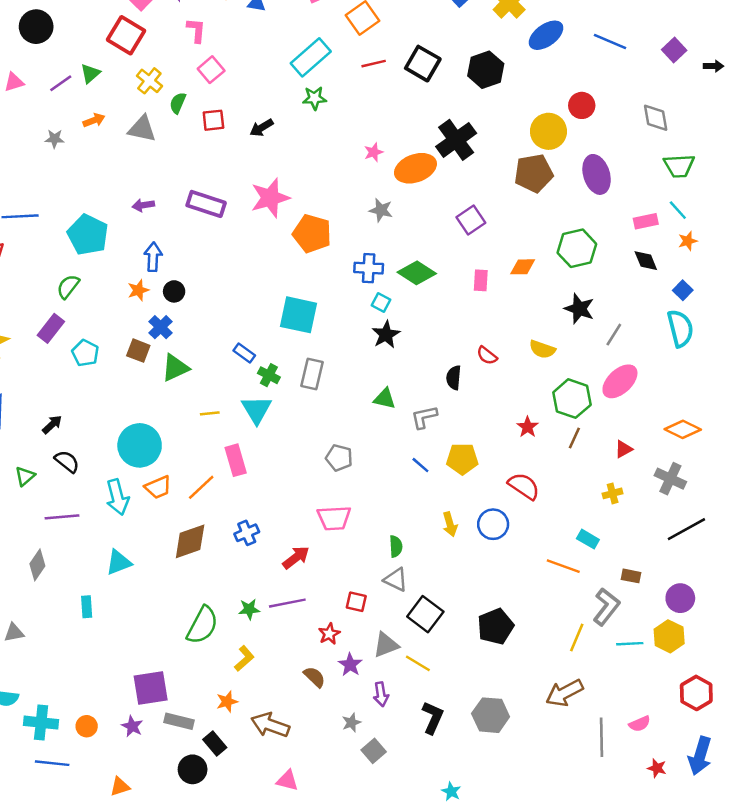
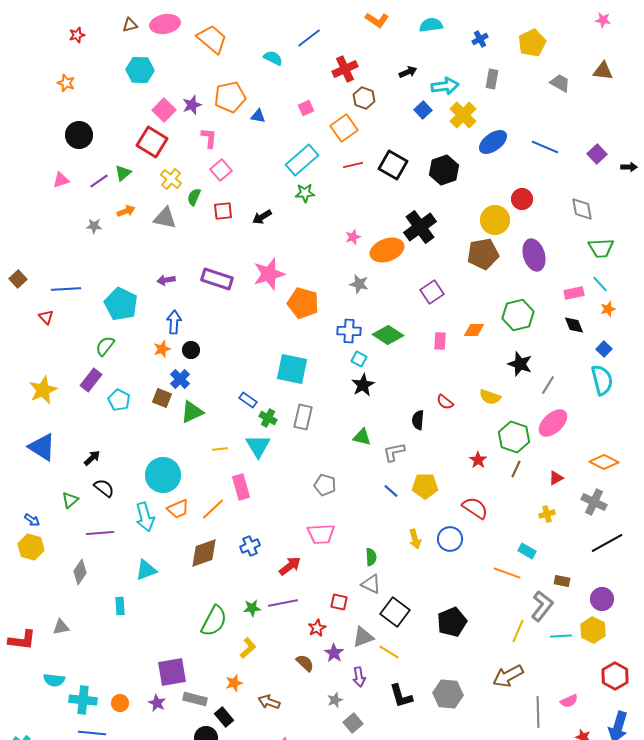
black L-shape: (433, 718) -> (401, 696), turned 140
brown arrow: (270, 725) -> (269, 702), size x0.7

